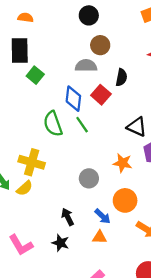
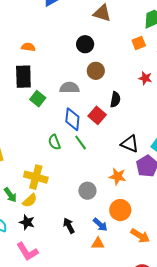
gray semicircle: (86, 66) -> (69, 88), moved
green semicircle: (53, 124) -> (54, 142), size x0.7
black star: (60, 243) -> (27, 222), moved

